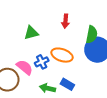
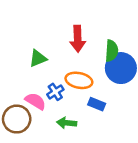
red arrow: (65, 21) -> (78, 39), size x1.5
blue rectangle: (67, 84) -> (97, 104), moved

